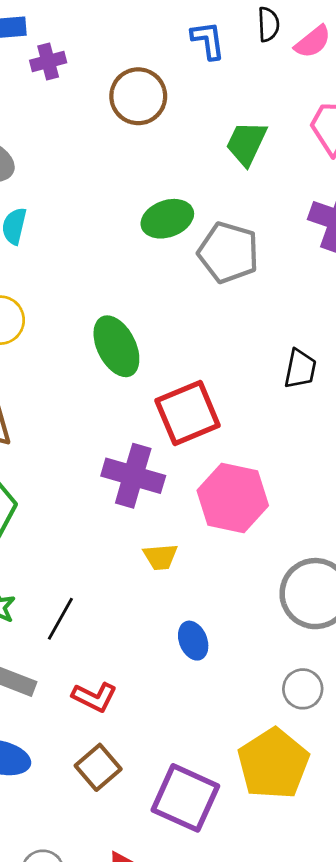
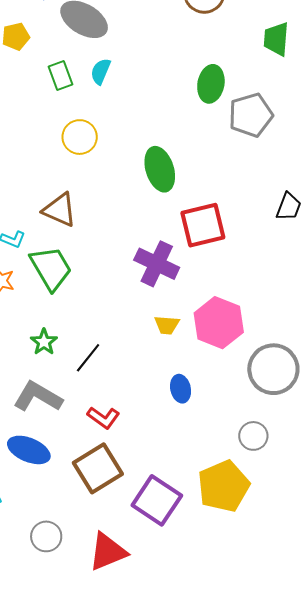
green trapezoid: (246, 143) -> (276, 39), turned -30
green ellipse: (167, 219) -> (211, 84), turned -69
gray pentagon: (228, 252) -> (251, 115), turned 30
pink hexagon: (233, 498) -> (219, 323), moved
brown square: (98, 767) -> (98, 468), size x1.5

